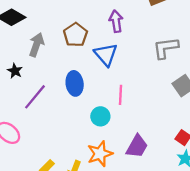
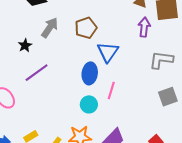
purple arrow: (116, 21) -> (144, 27), moved
blue ellipse: (75, 83) -> (90, 73), moved

